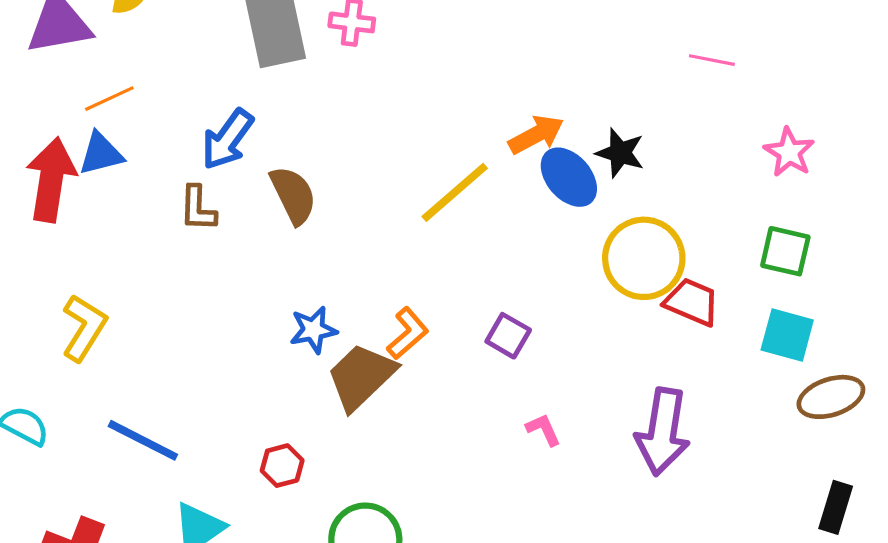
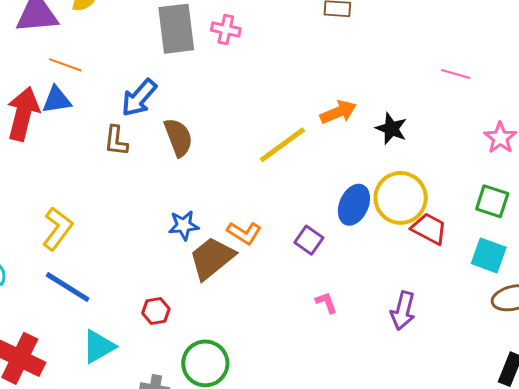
orange line: (109, 99) -> (65, 65), turned 40
blue ellipse: (569, 177) -> (354, 205), moved, turned 60
yellow L-shape: (84, 328) -> (58, 229), moved
orange L-shape: (408, 333) -> (244, 233), turned 68
purple arrow: (663, 432) -> (403, 311), size x0.7

